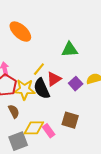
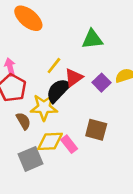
yellow star: (24, 89) -> (44, 107), moved
black semicircle: (42, 89) -> (58, 90), turned 70

